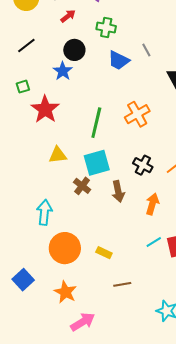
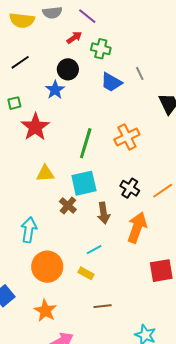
red arrow: (68, 16) -> (74, 38), moved
orange arrow: (152, 204) -> (137, 228), size x1.4
cyan line: (154, 242) -> (94, 250), moved

